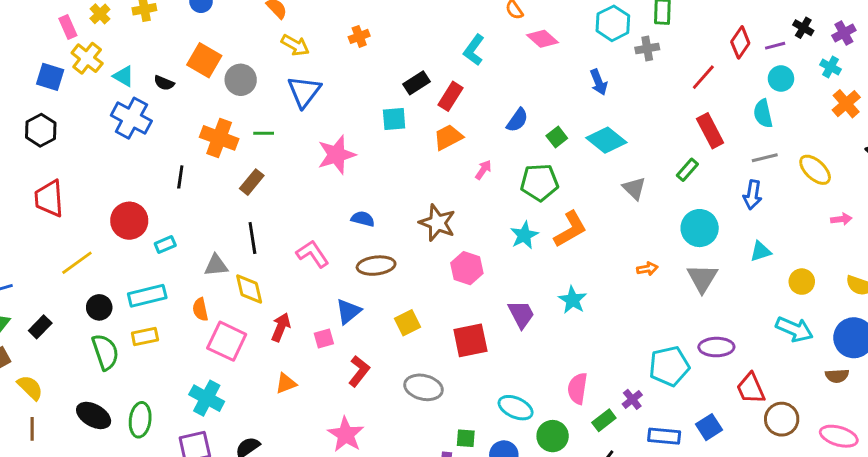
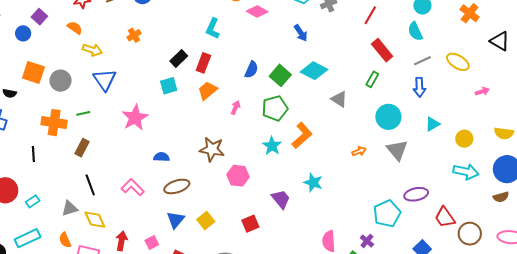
green square: (557, 137) -> (280, 75), size x1.5
blue triangle: (348, 311) -> (175, 220), moved
red square: (470, 340) -> (250, 224), size x0.7

